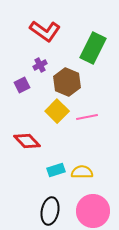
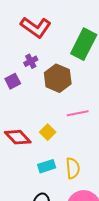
yellow square: (57, 111) -> (48, 132), moved, size x0.7
yellow semicircle: (82, 172) -> (73, 168), turned 85

